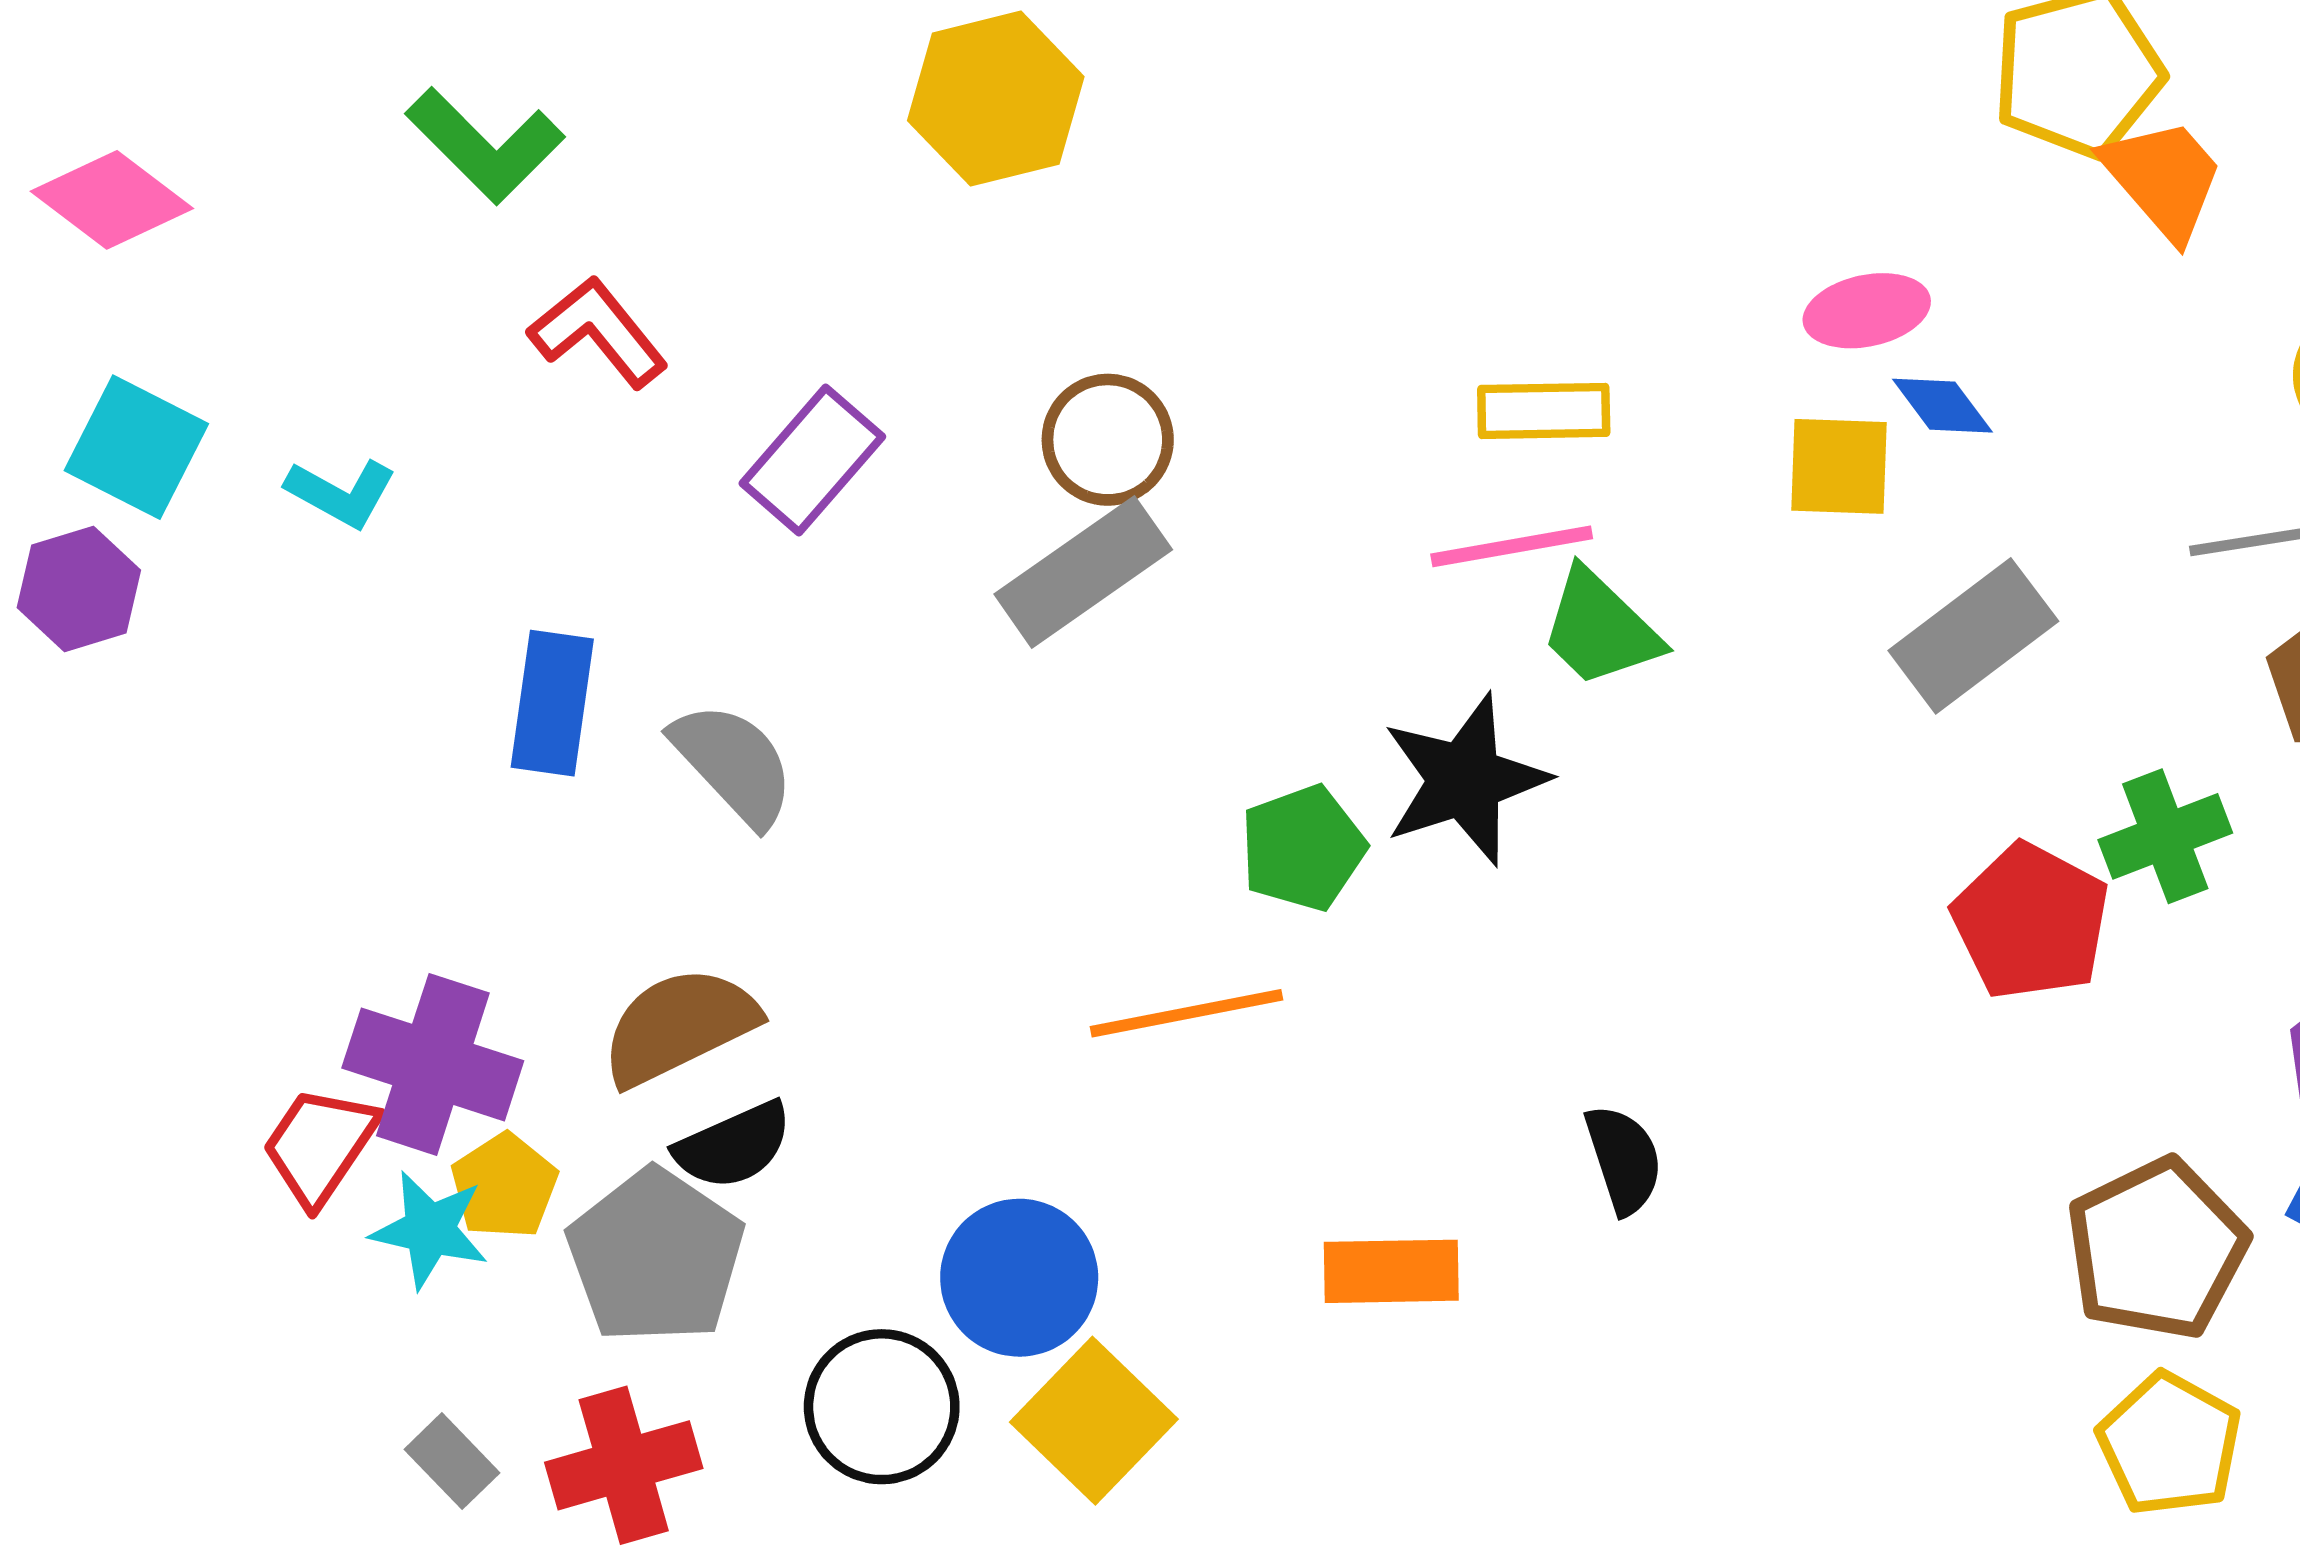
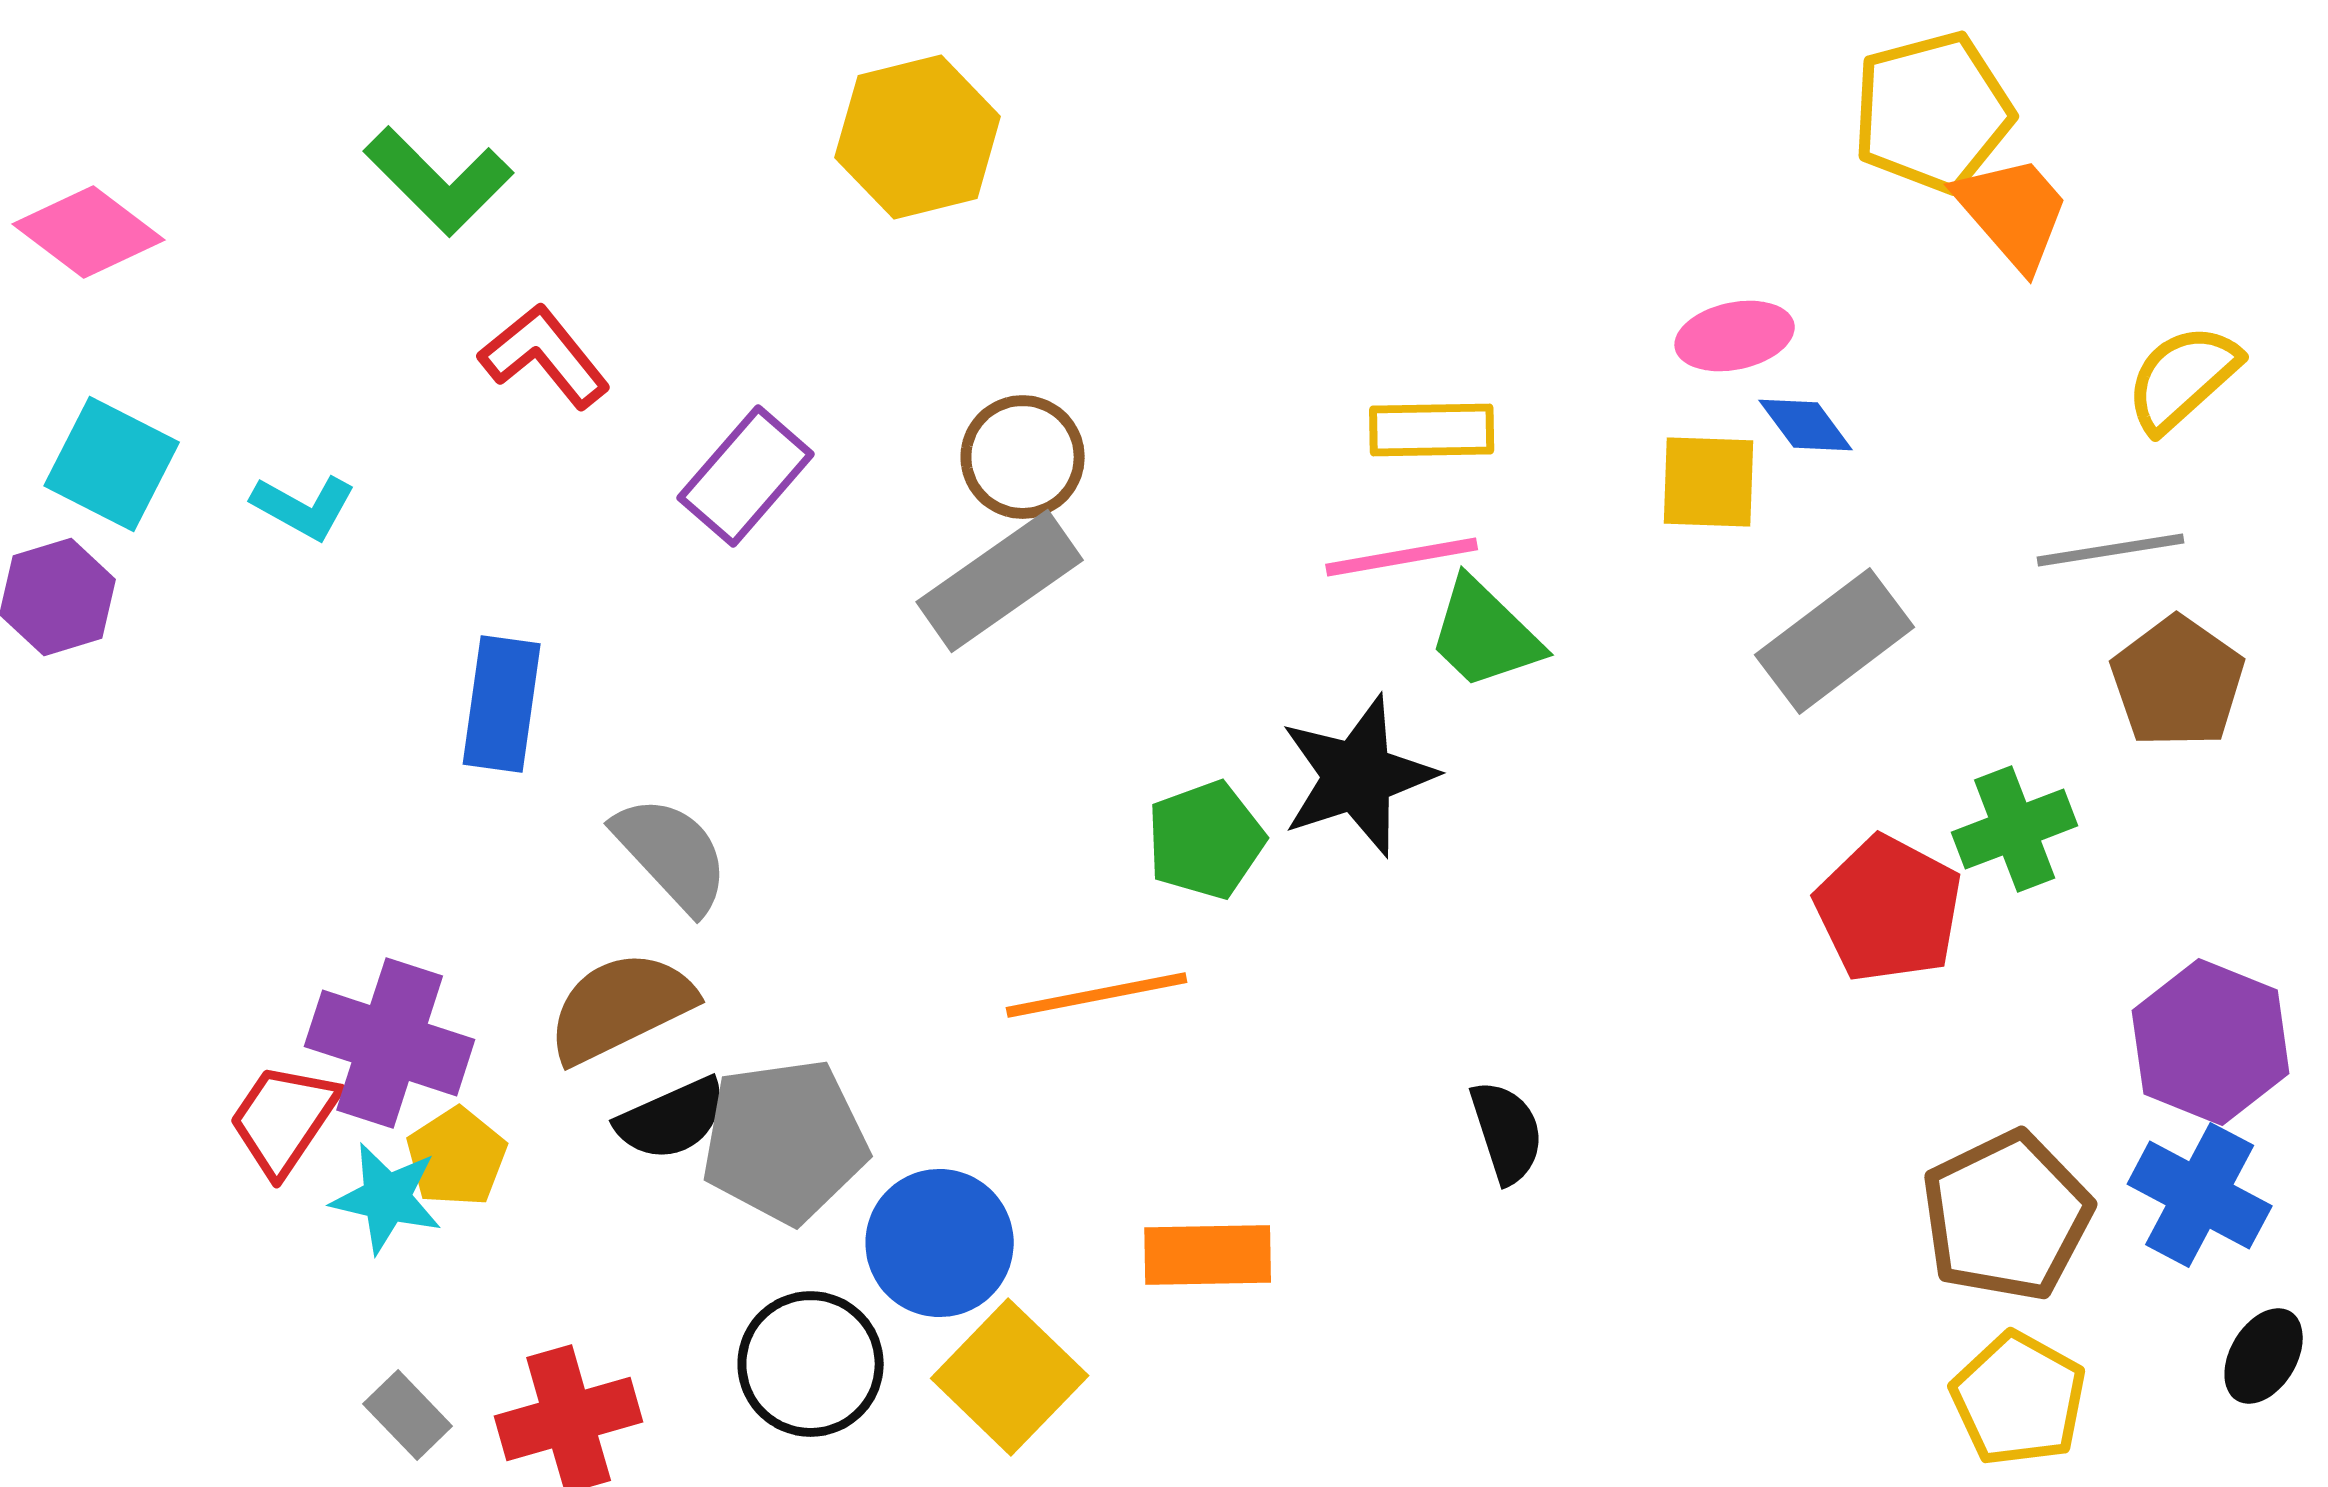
gray semicircle: (733, 764) -> (672, 854), moved
gray pentagon: (656, 1256) -> (785, 1141), moved, turned 30
orange rectangle: (1391, 1271) -> (1208, 1255), moved

